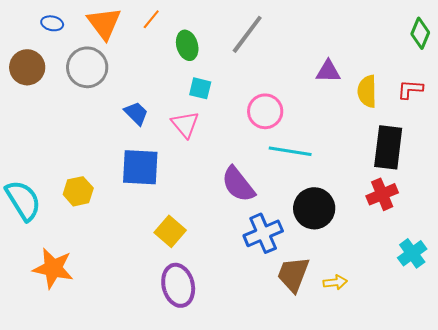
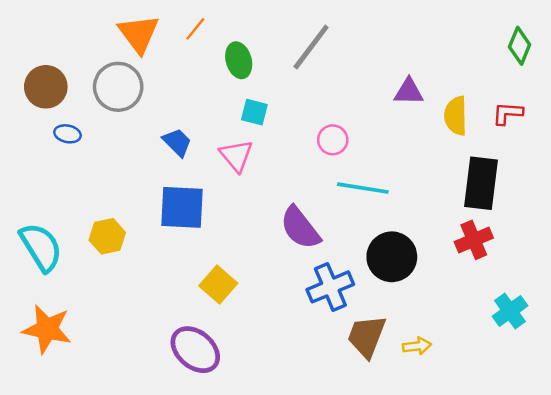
blue ellipse: (52, 23) -> (68, 134), moved
pink circle: (265, 111) -> (333, 140), size x0.7
orange star: (53, 268) -> (47, 329), moved
purple ellipse: (178, 285) -> (195, 350), moved, turned -36

